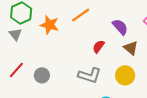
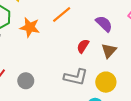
brown triangle: (131, 48) -> (109, 51), moved, turned 35
yellow circle: (125, 75) -> (106, 82), moved

